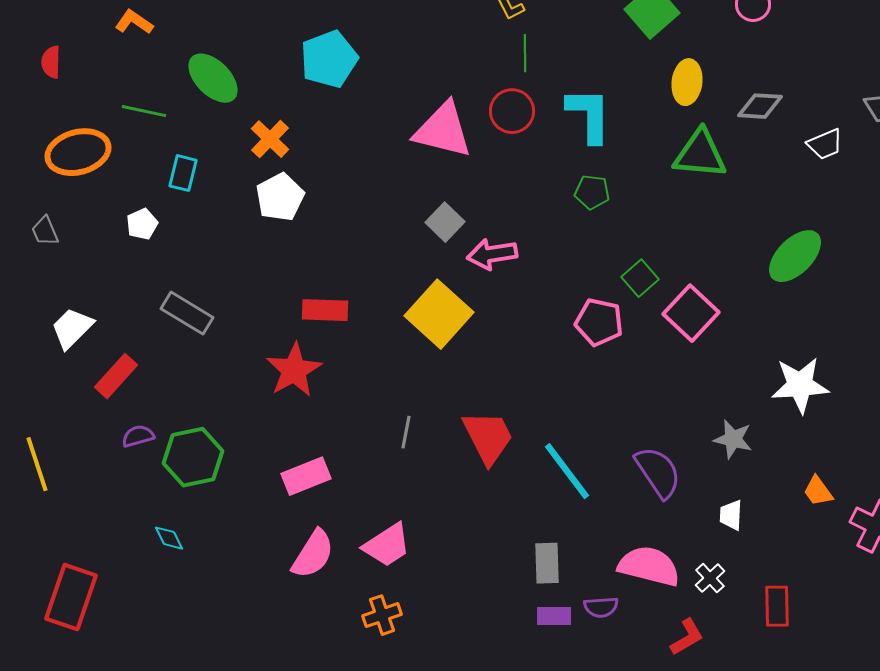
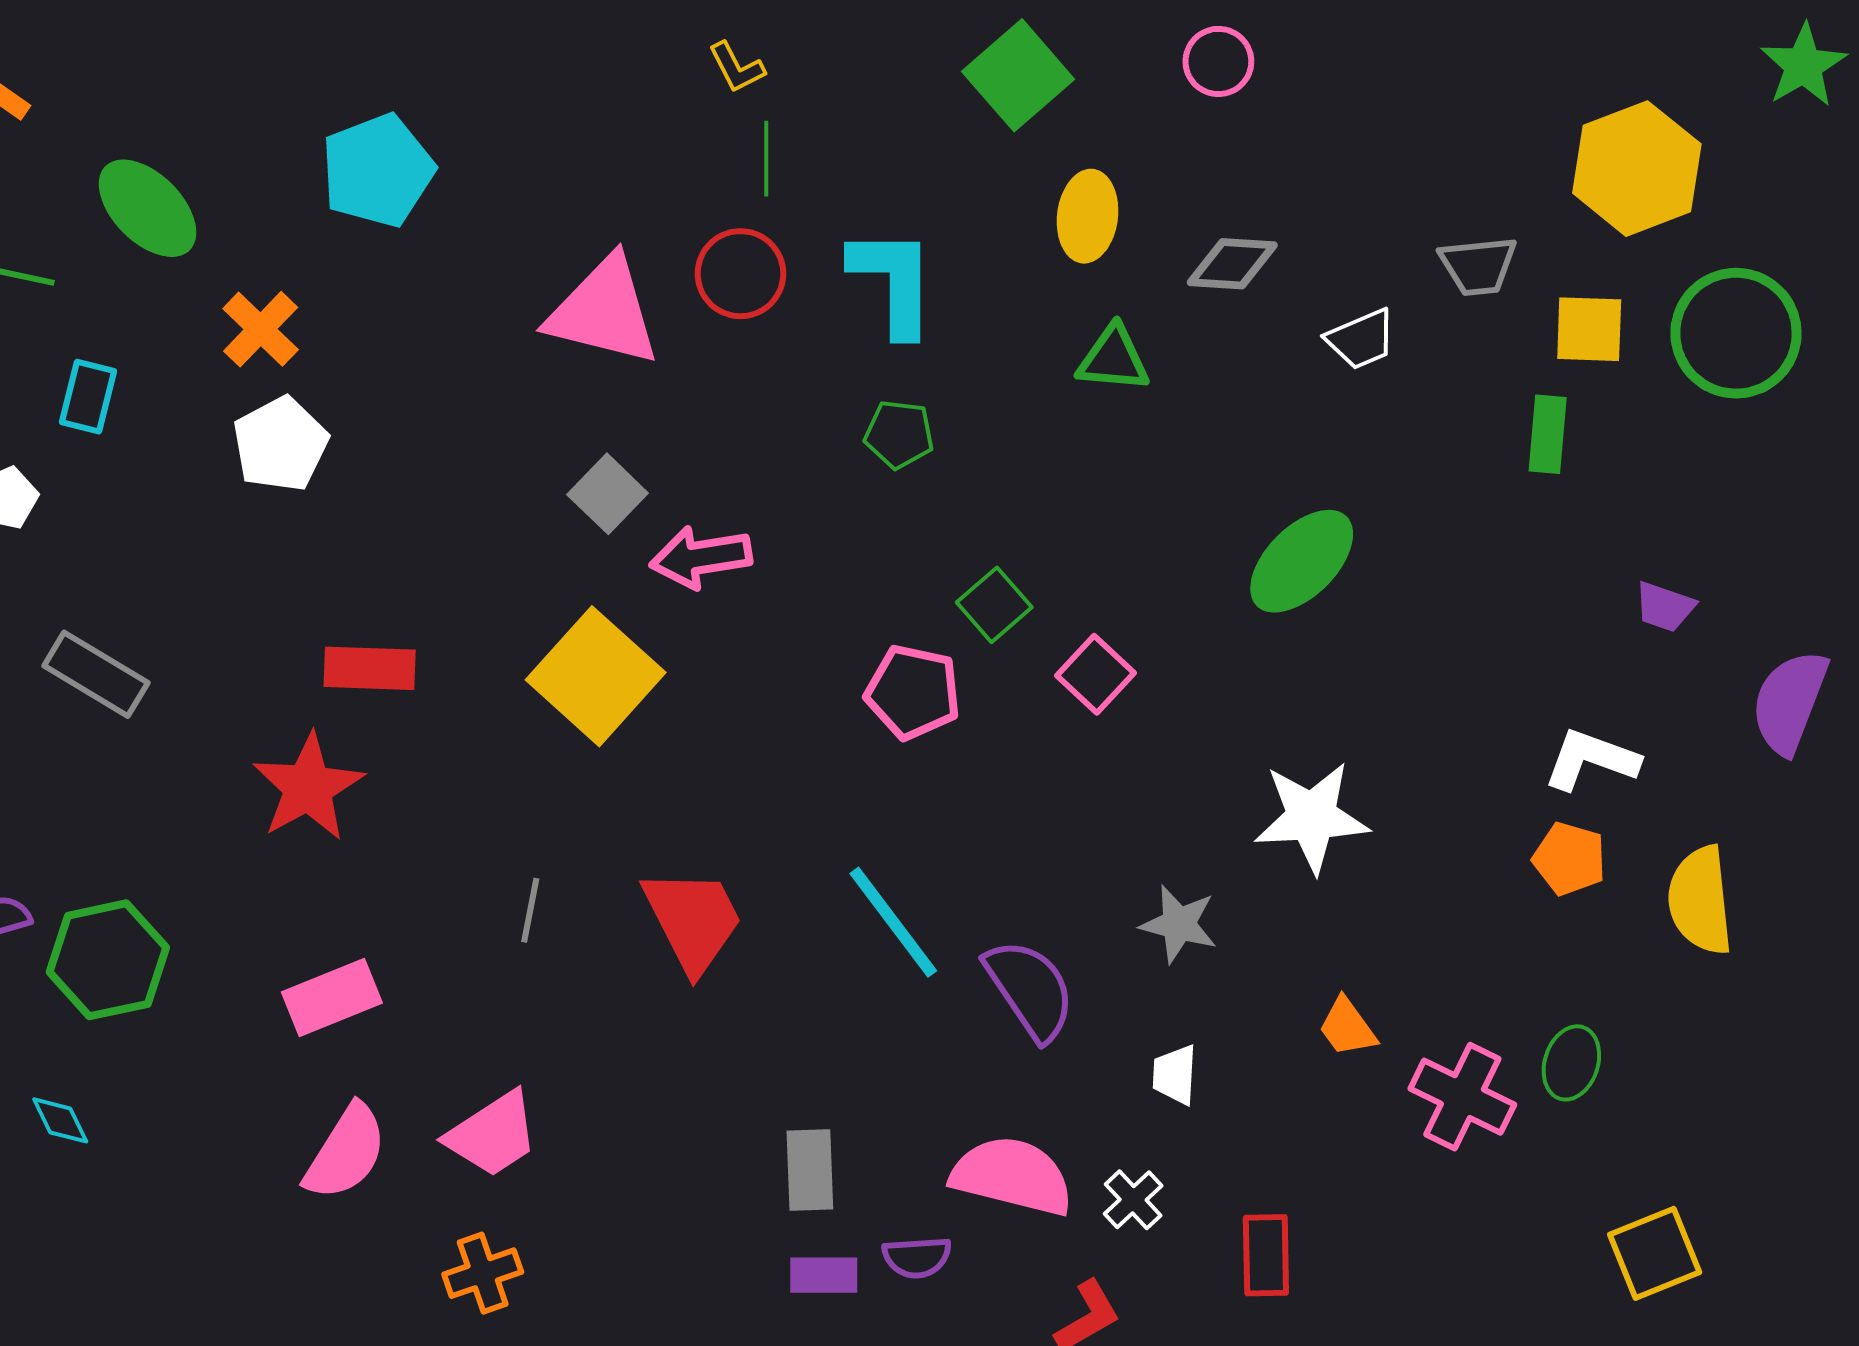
green triangle: (700, 154) -> (1113, 359), size x0.7
pink square: (691, 313) -> (1095, 674), size x0.7
cyan line: (567, 471) -> (893, 922), moved

